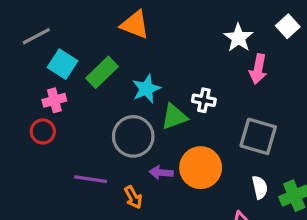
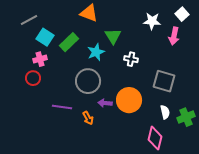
white star: (238, 38) -> (152, 21), turned -30
pink arrow: (258, 69) -> (174, 36), moved
green triangle: (174, 117) -> (113, 36), moved, turned -42

